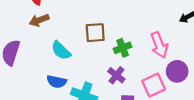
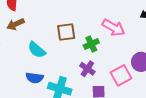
pink arrow: (159, 45) -> (114, 28), moved, turned -35

